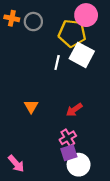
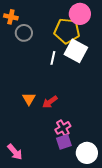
gray circle: (33, 22) -> (24, 33), moved
red arrow: (74, 110) -> (50, 102), moved
white circle: (79, 165) -> (87, 153), moved

